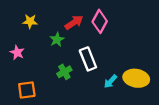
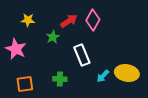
pink star: (17, 52) -> (16, 49), size x1.5
green cross: (64, 72) -> (60, 79), moved, turned 32

